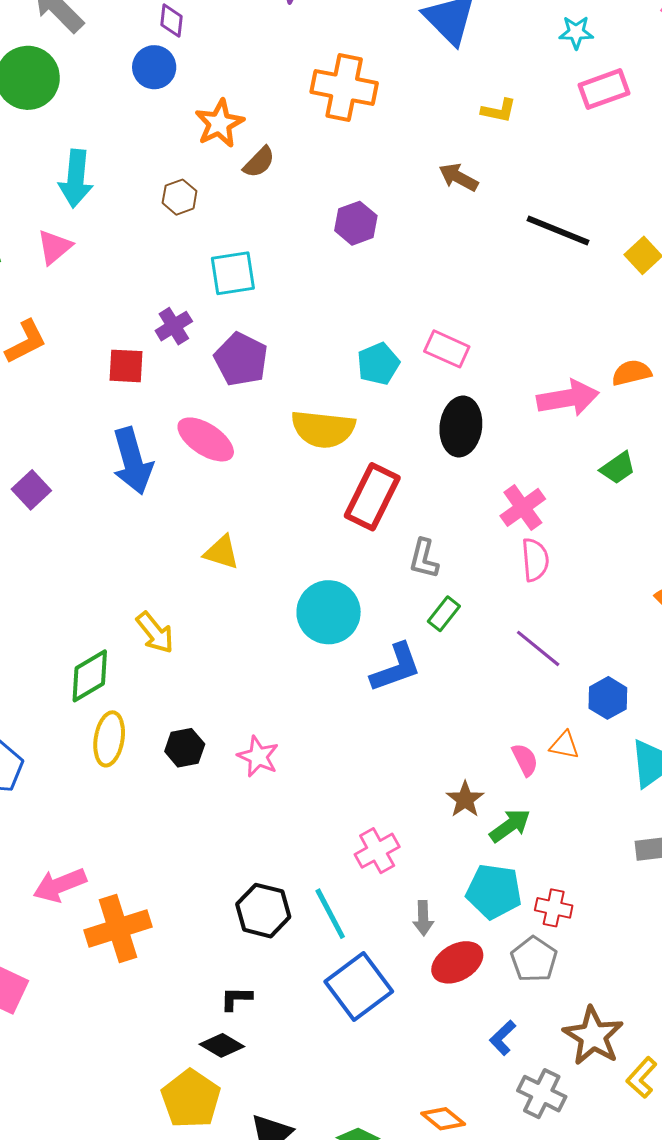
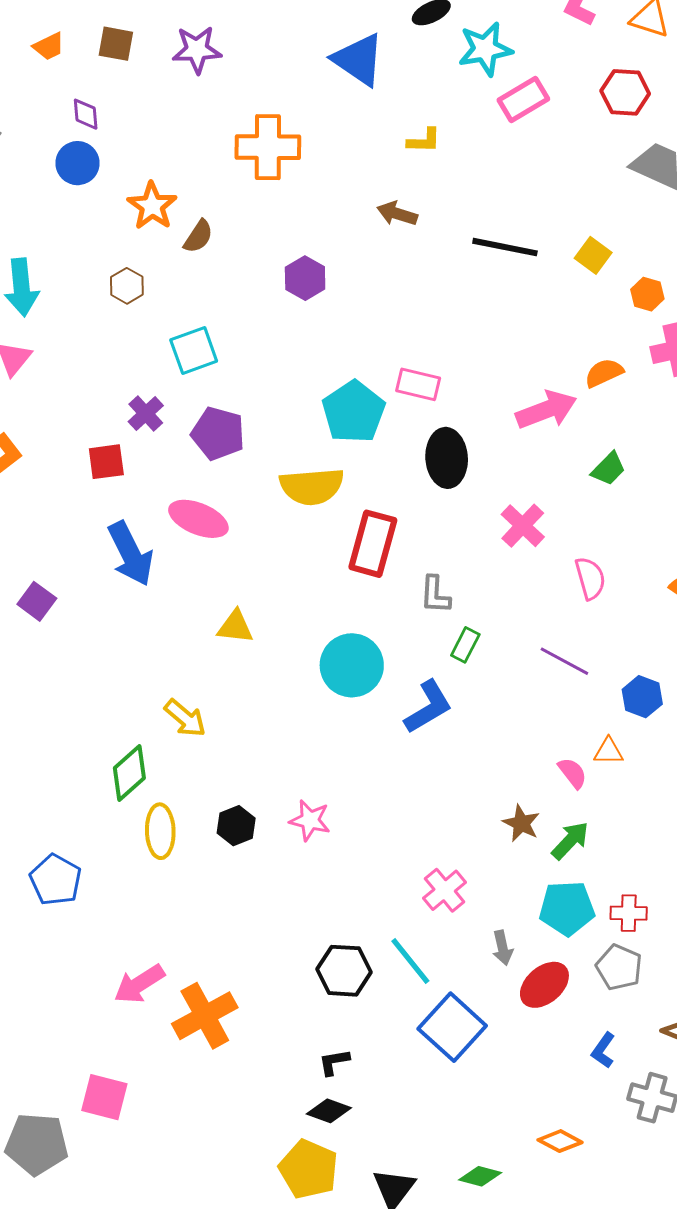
cyan star: (576, 32) -> (485, 49), size x1.6
cyan pentagon: (378, 364) -> (354, 412), size x1.5
pink semicircle: (535, 560) -> (590, 578), moved

